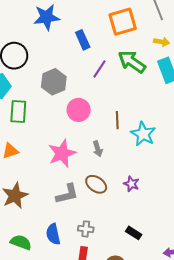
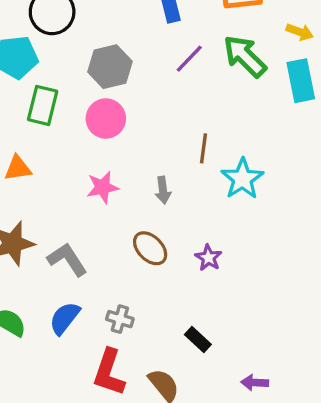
pink circle: (79, 110) -> (106, 119), moved
pink star: (62, 153) -> (103, 187), size x0.7
gray L-shape: (67, 194) -> (67, 259), moved, turned -120
blue semicircle: (53, 234) -> (64, 318), turned 40

